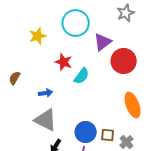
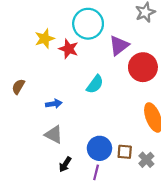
red star: (64, 62) -> (69, 49), moved
gray triangle: (46, 120) -> (54, 135), size x0.7

